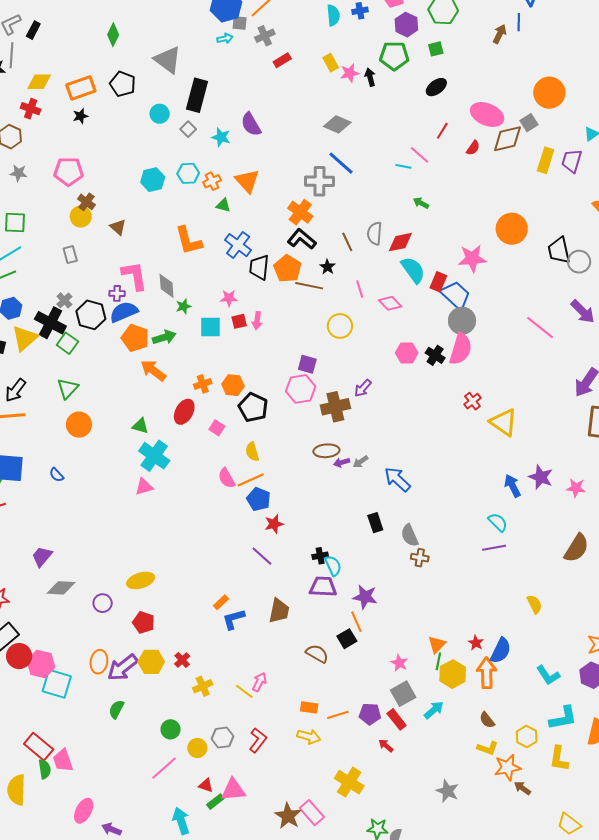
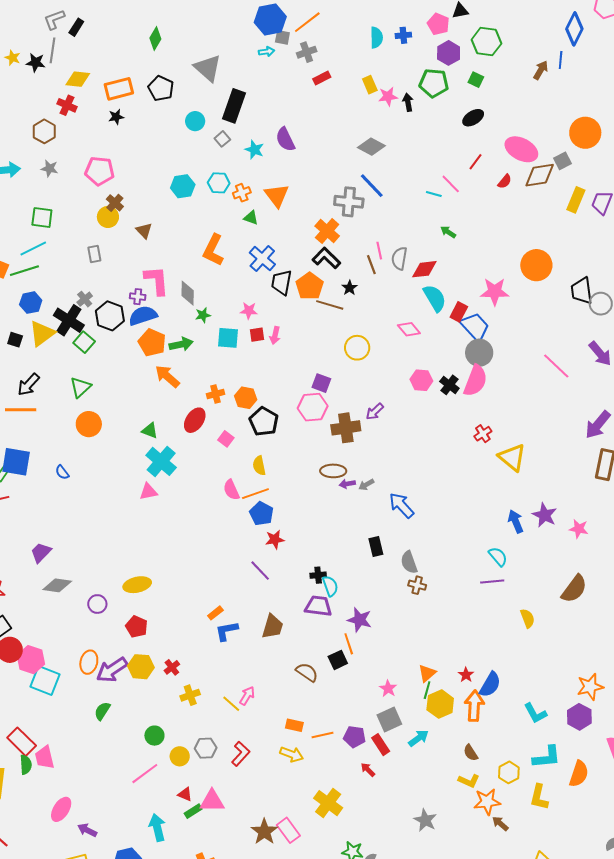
green square: (436, 49) -> (476, 80), turned 35
orange L-shape: (188, 241) -> (213, 250), turned 36
pink line: (360, 289) -> (379, 251), moved
yellow semicircle: (535, 604) -> (527, 618), moved

